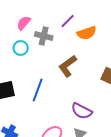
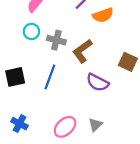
gray cross: (44, 36) -> (56, 40), moved
purple semicircle: (82, 111) -> (98, 82), moved

